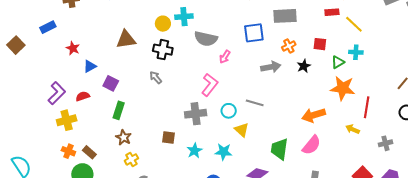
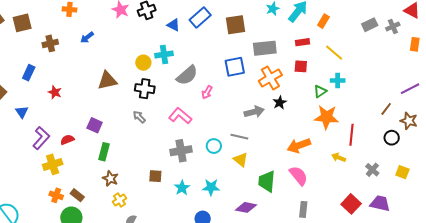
red rectangle: (332, 12) -> (303, 42), moved
blue rectangle: (48, 27) -> (29, 73), turned -35
gray semicircle: (206, 39) -> (187, 75), turned -50
red square: (320, 44) -> (301, 66), moved
orange cross: (289, 46) -> (270, 78), size x1.6
blue triangle: (90, 66) -> (22, 112), moved, turned -32
black star: (304, 66) -> (280, 103), moved
gray arrow: (271, 67) -> (254, 112), moved
pink L-shape: (210, 85) -> (180, 116), moved, turned -85
yellow triangle: (242, 130) -> (241, 160), moved
gray cross: (386, 143) -> (372, 170), turned -32
pink semicircle: (311, 145) -> (299, 176), turned -75

